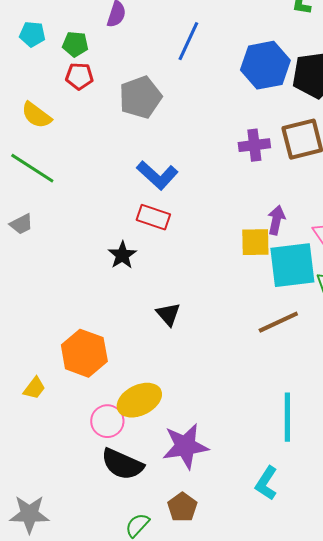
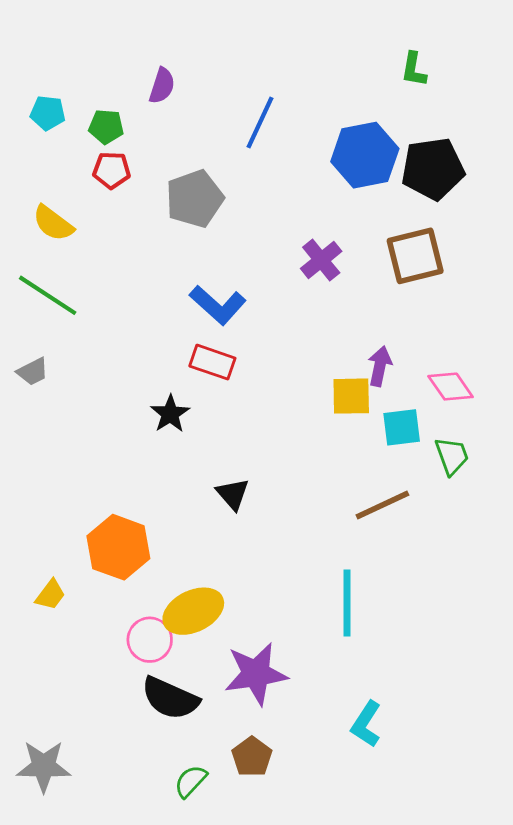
purple cross: (254, 145) -> (321, 260), moved, turned -32
cyan square: (292, 265) -> (402, 427), size x0.6
cyan line: (287, 417) -> (347, 603), moved

